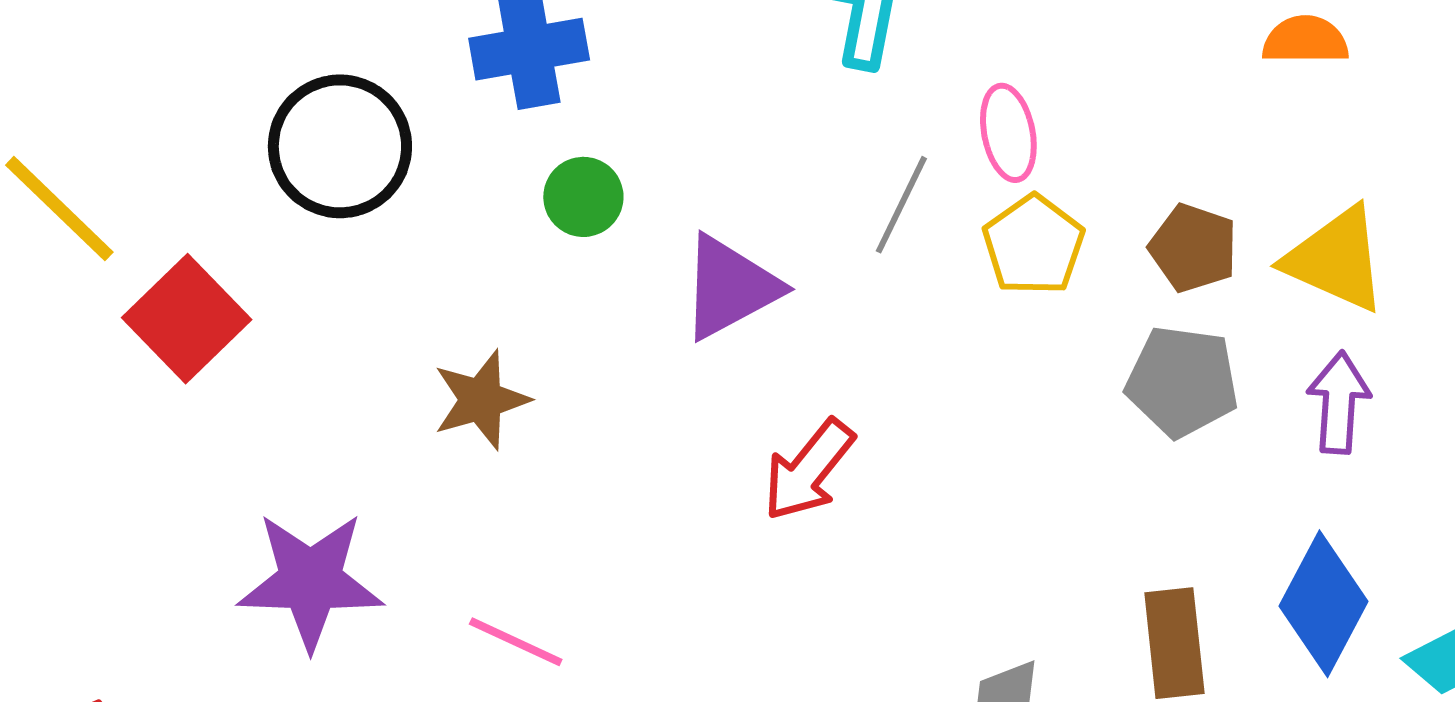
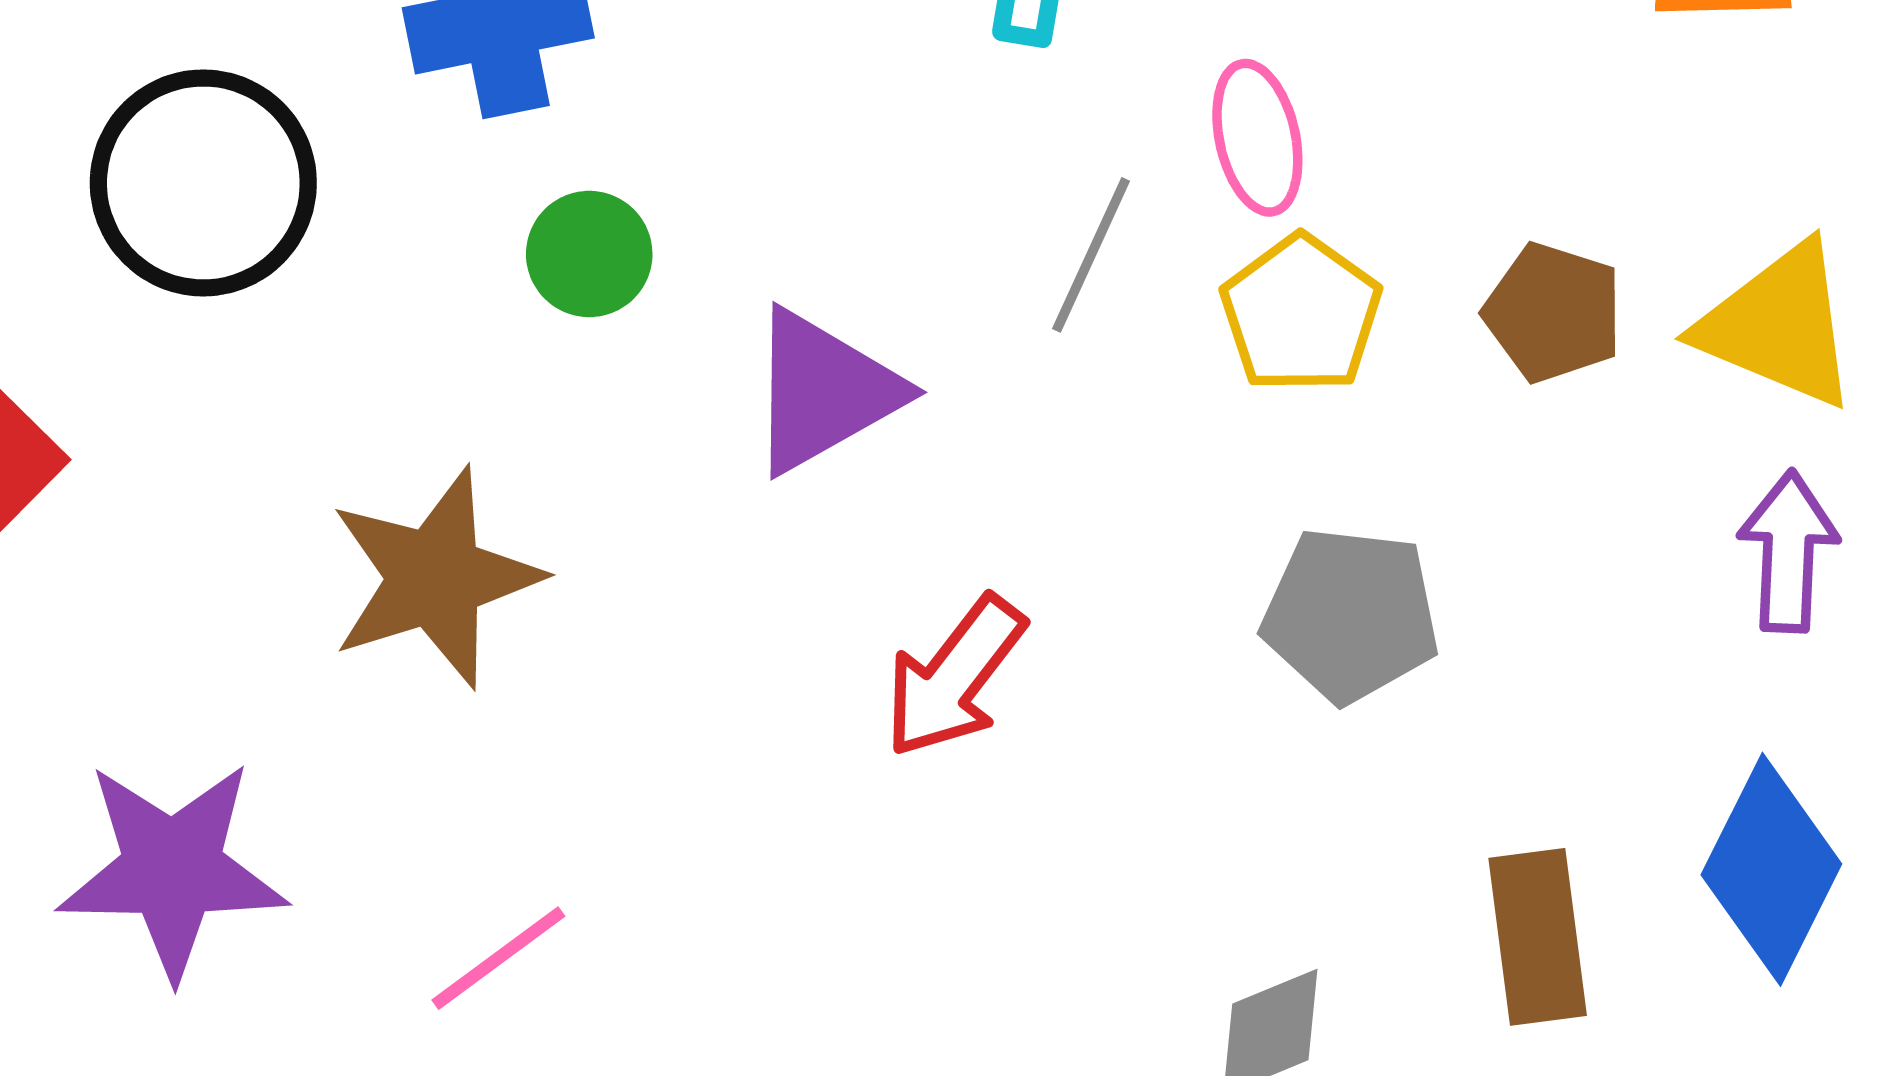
gray pentagon: (1182, 381) -> (1351, 615), moved
brown star: (481, 400) -> (435, 578), size x1.4
pink line: (516, 642) -> (498, 958), turned -60

